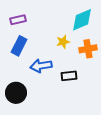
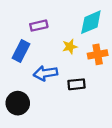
purple rectangle: (18, 20) -> (39, 26), moved

